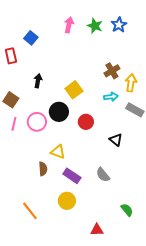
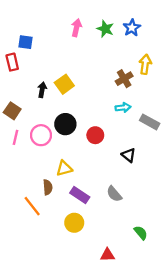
blue square: (31, 38) -> (25, 42), moved, turned -32
yellow arrow: (131, 83) -> (145, 64), moved
yellow square: (74, 90) -> (64, 84), moved
yellow triangle: (58, 152) -> (64, 168), turned -35
orange line: (30, 211) -> (32, 206), moved

